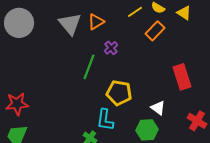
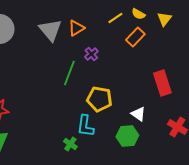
yellow triangle: (184, 13) -> (164, 19), turned 35

